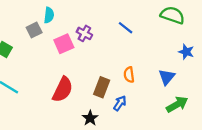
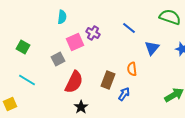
gray square: (34, 30) -> (58, 59), moved
blue triangle: (167, 77) -> (152, 48), moved
black star: (90, 118) -> (81, 107), moved

